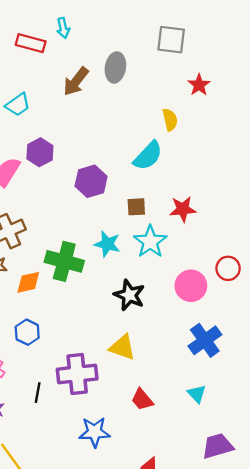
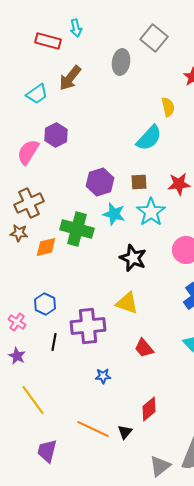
gray square: (171, 40) -> (154, 38), moved, turned 32
brown arrow: (76, 81) -> (70, 78), moved
purple hexagon: (91, 181) -> (100, 182), moved
blue hexagon: (27, 332) -> (45, 304), moved
blue star: (95, 432) -> (103, 376), size x0.6

